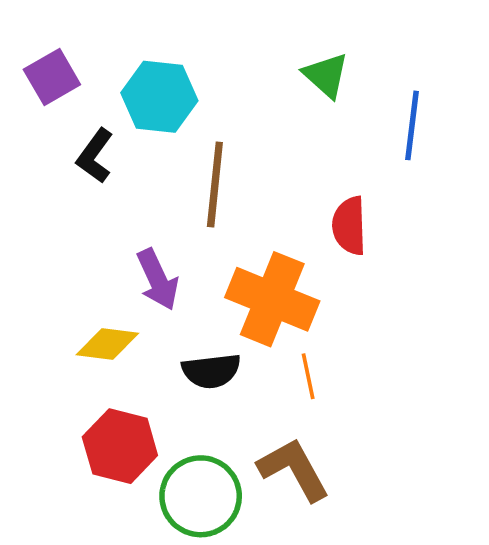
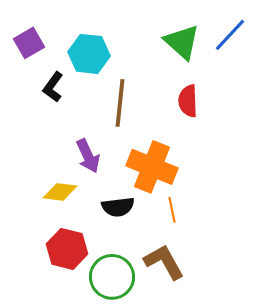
green triangle: (326, 75) -> (182, 42), size x1.4
blue line: (412, 125) -> (230, 35), moved, turned 36
red semicircle: (349, 226) -> (188, 101), moved

